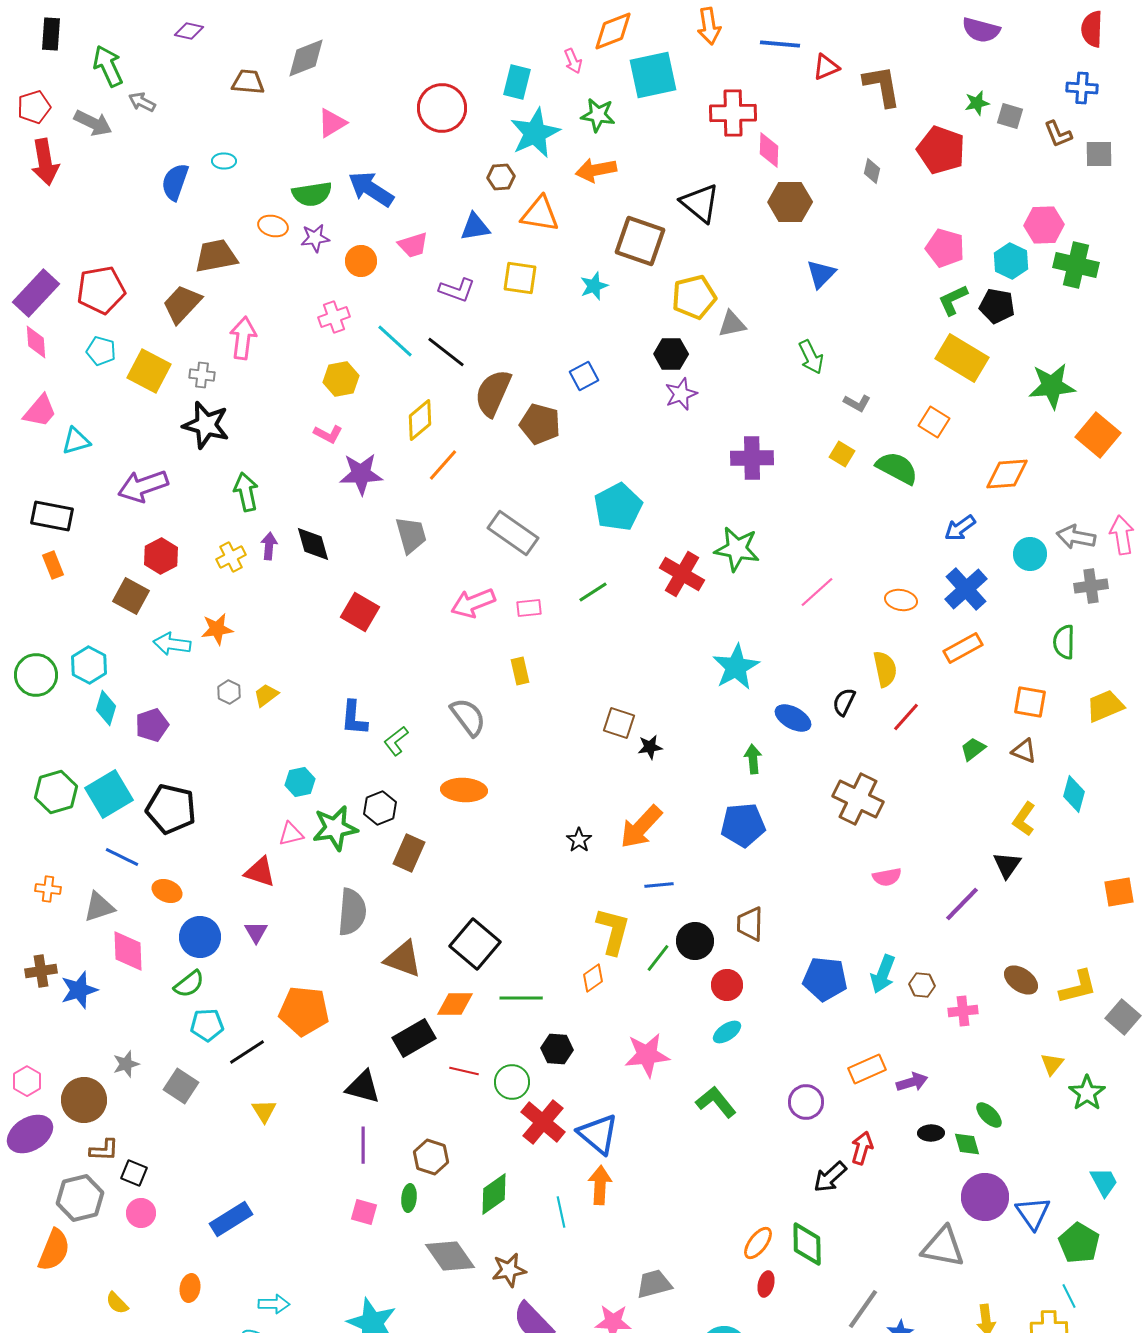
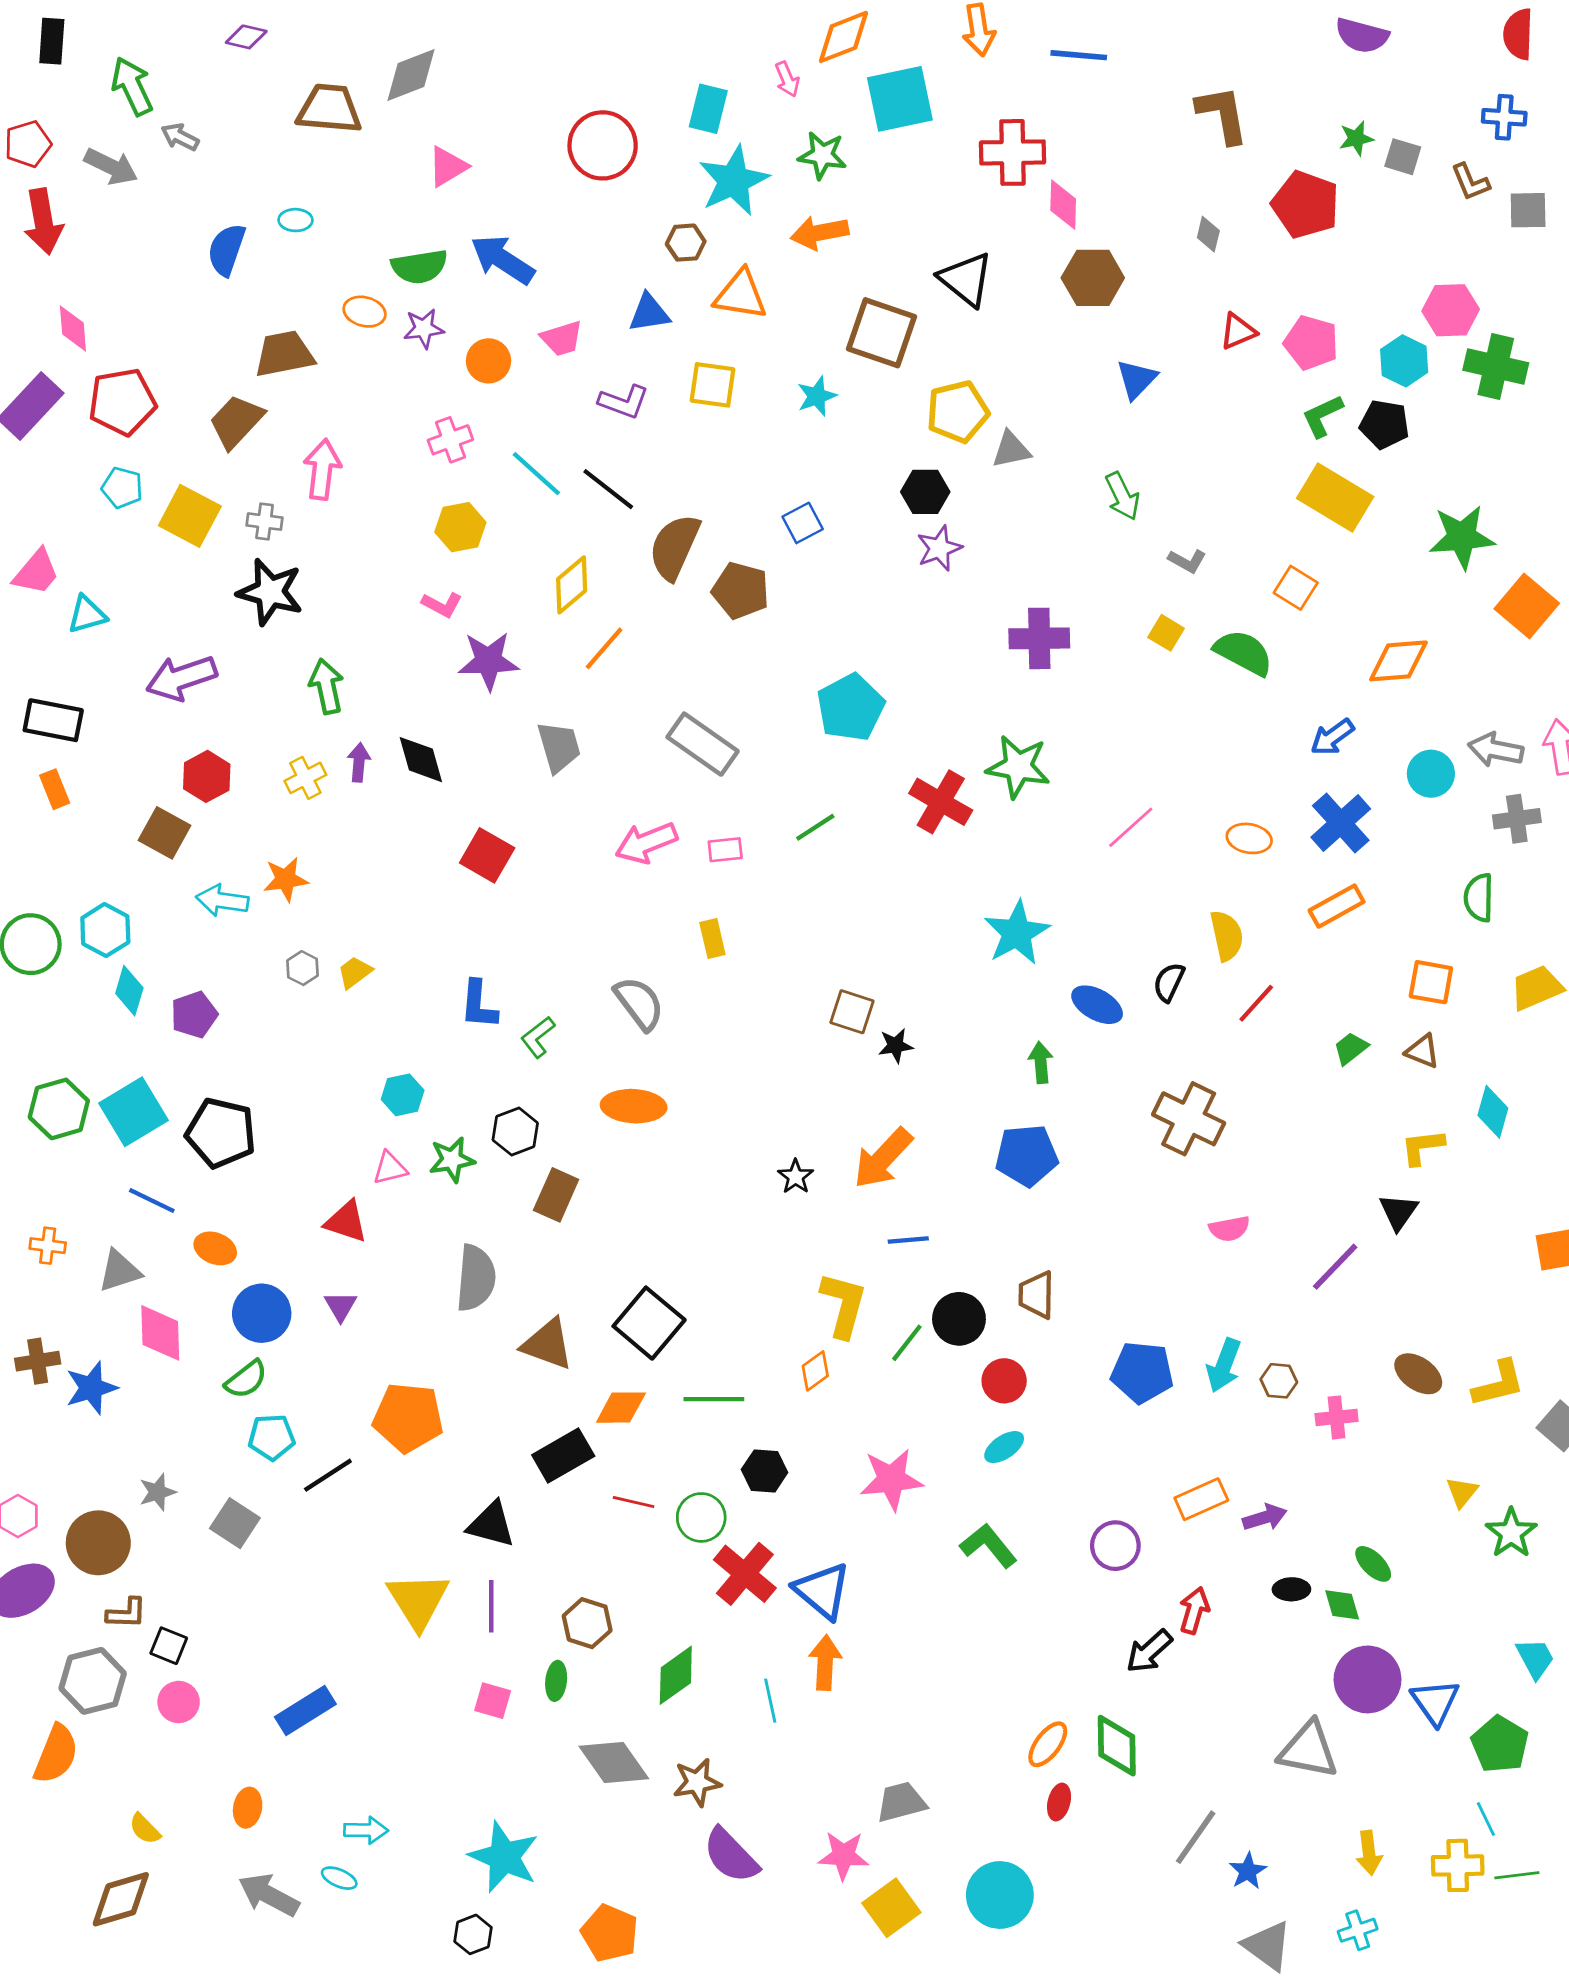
red triangle: (826, 67) -> (1238, 331), moved
brown trapezoid: (248, 82) -> (329, 109), size x1.4
pink diamond: (36, 342) -> (73, 329), moved
yellow L-shape: (1024, 819) -> (1422, 1147), turned 48
green star: (335, 828) -> (452, 1160), size x0.7
yellow triangle: (264, 1111) -> (418, 1601), moved, size x1.8

